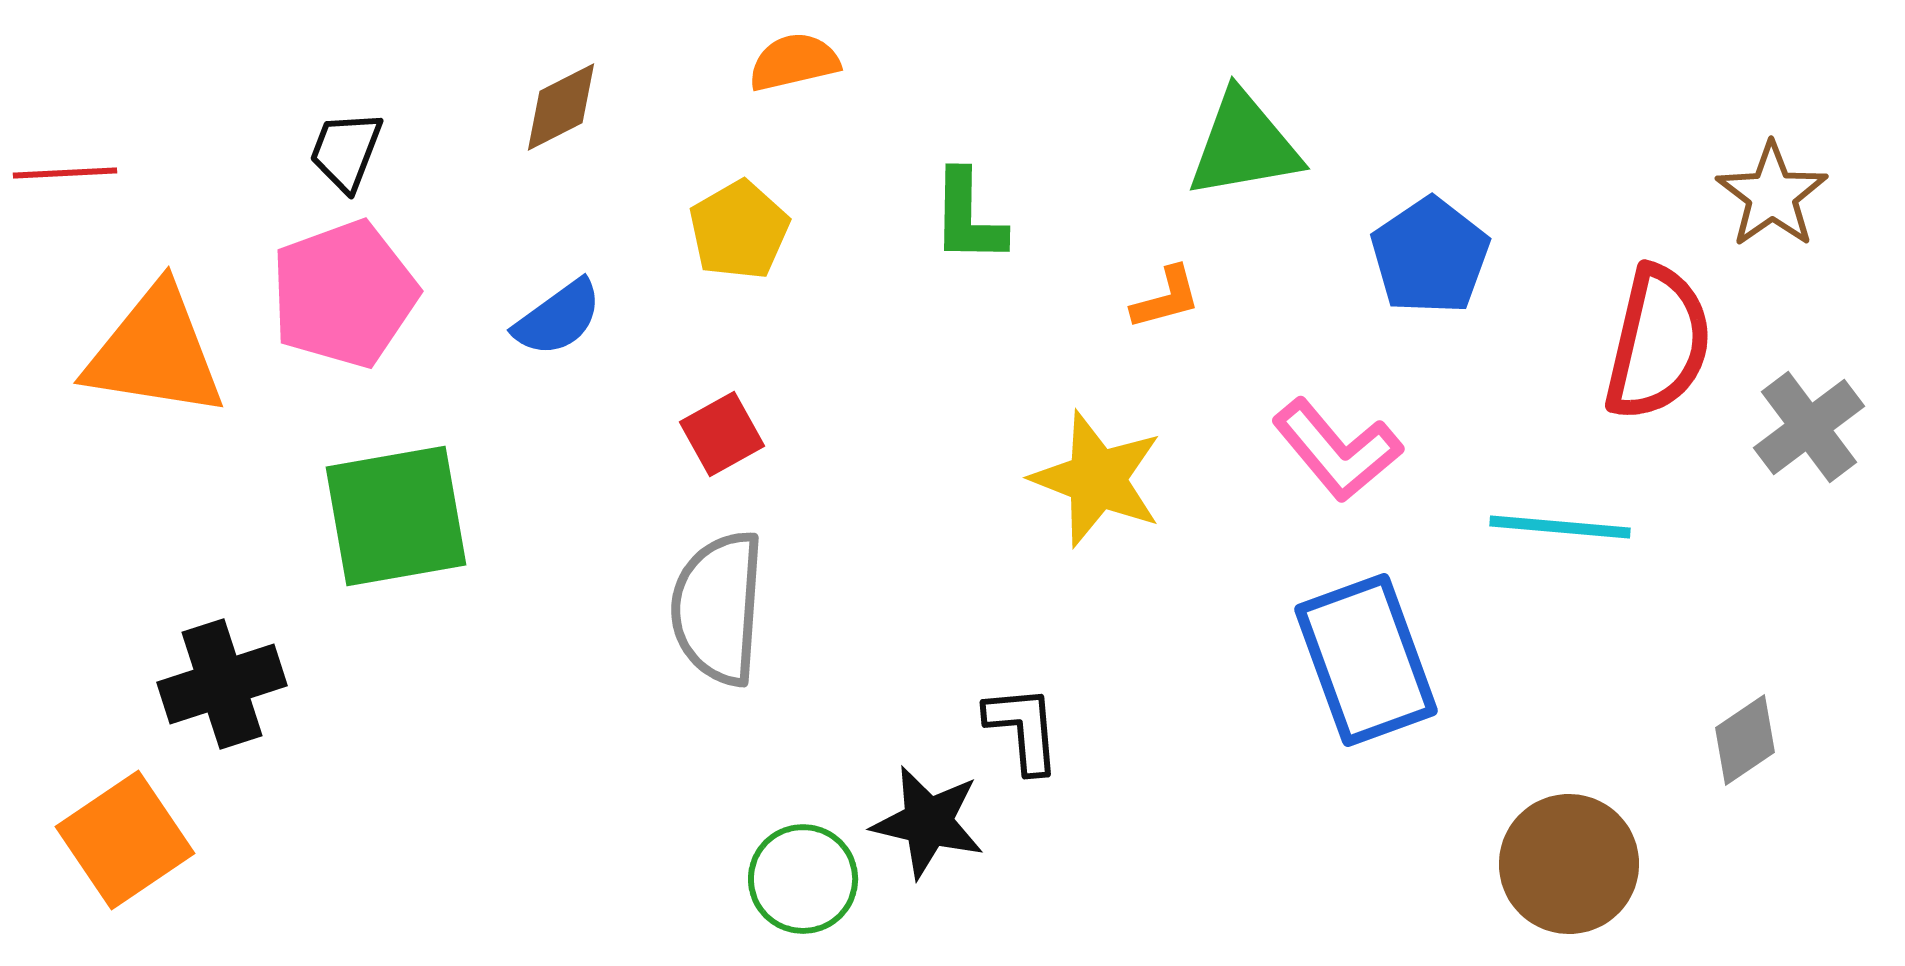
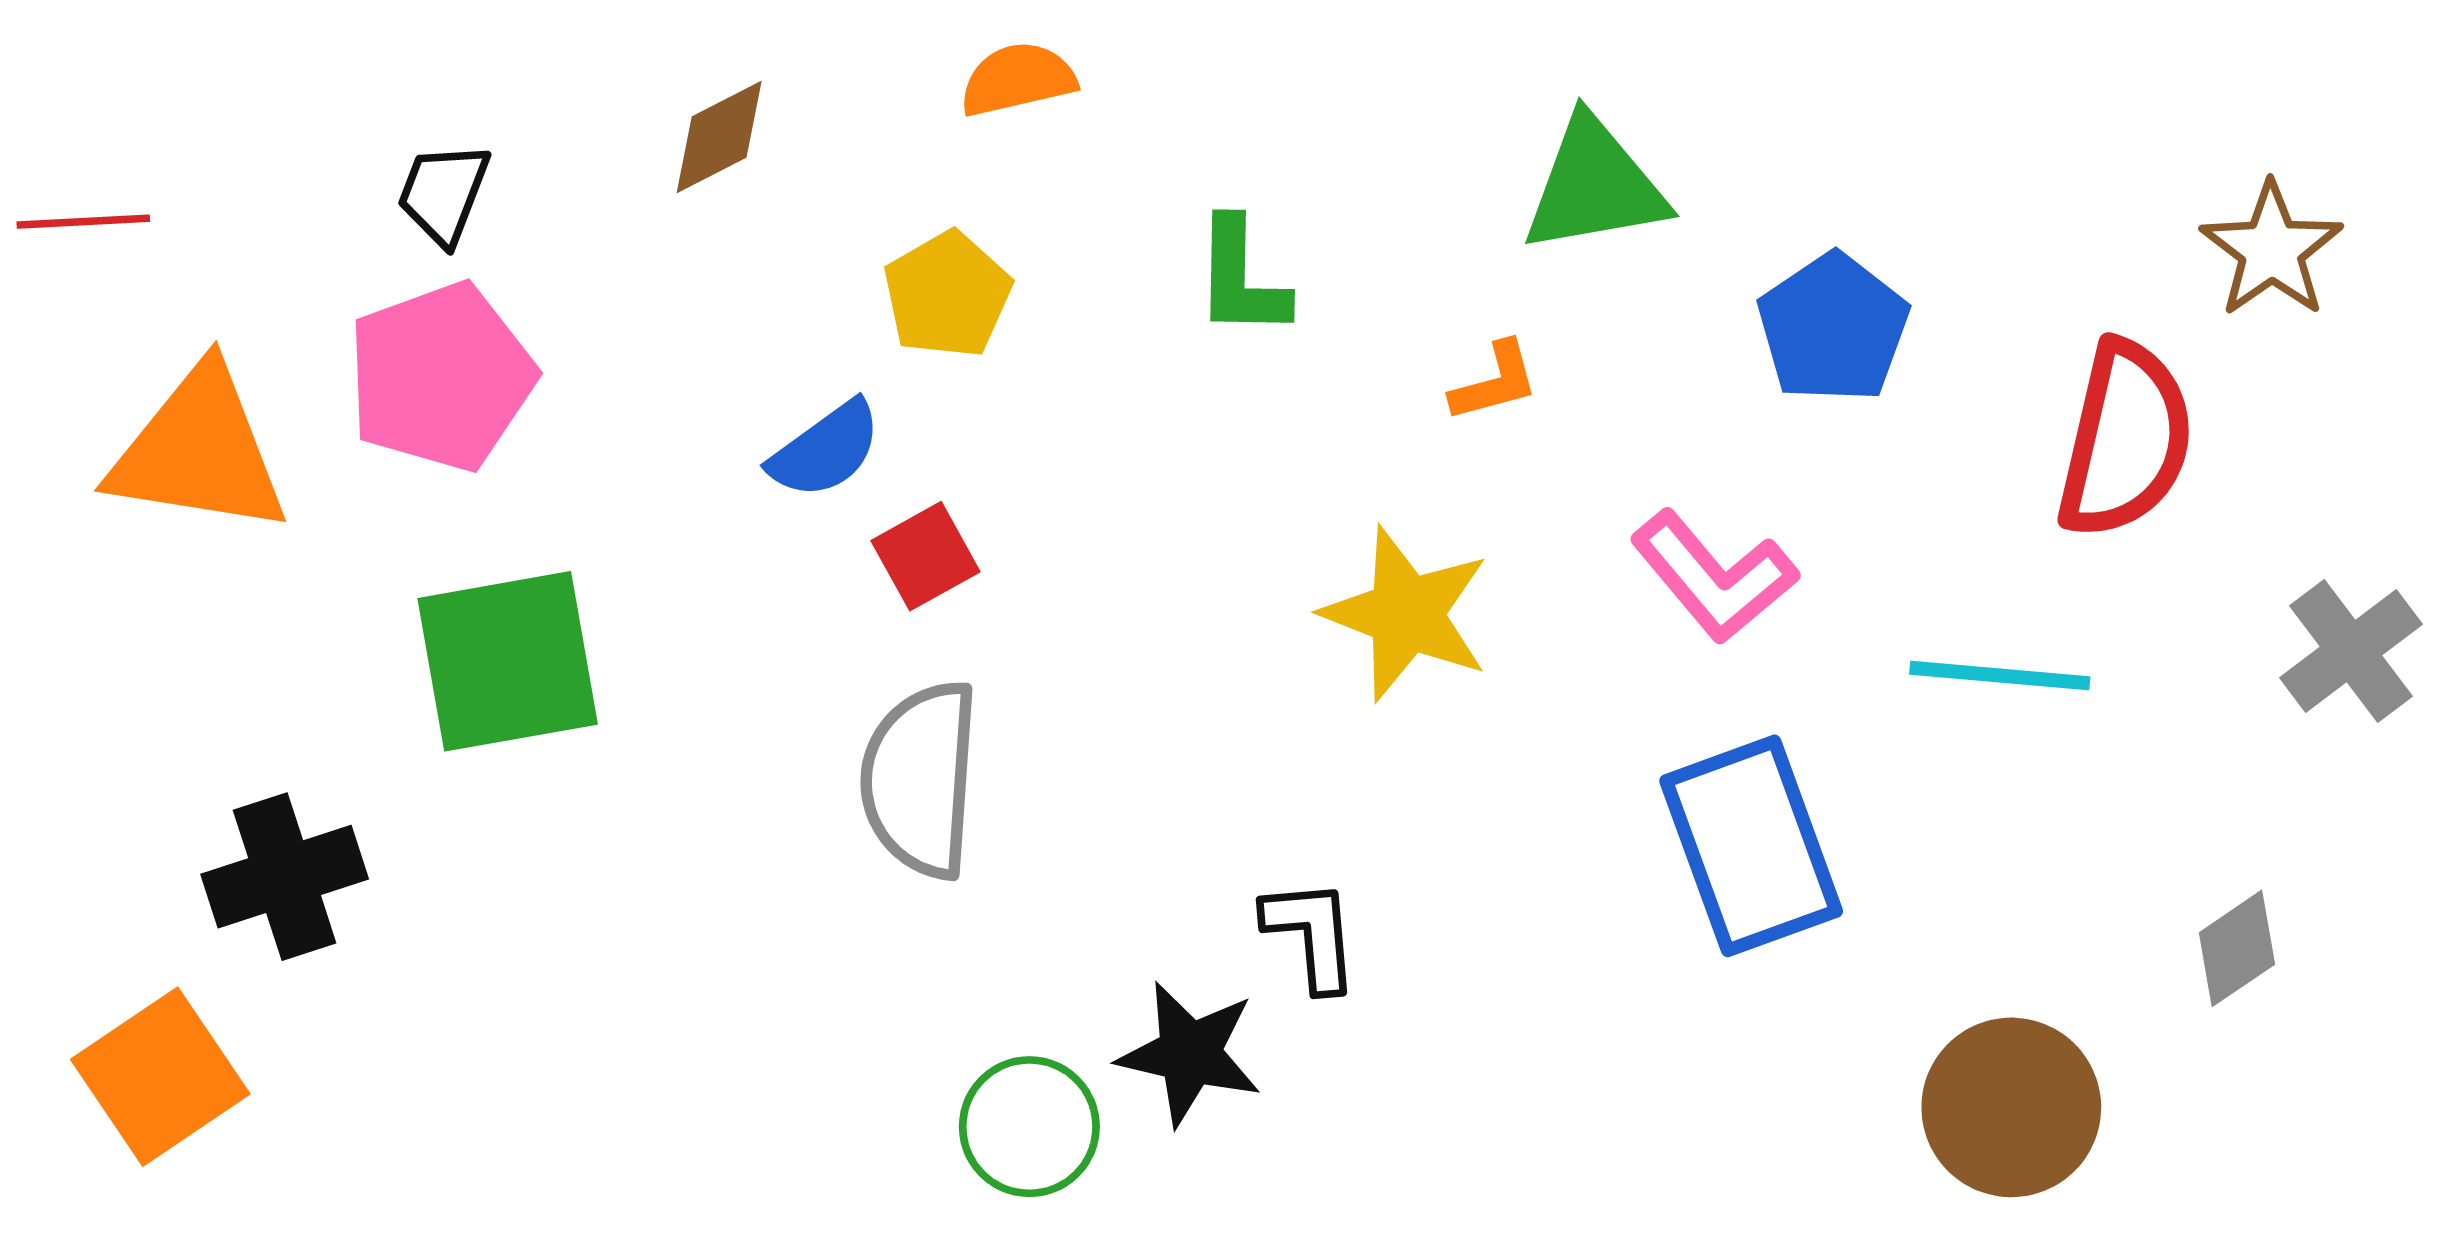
blue semicircle: (558, 318) -> (826, 450), moved
gray cross: (1809, 427) -> (2351, 651), moved

